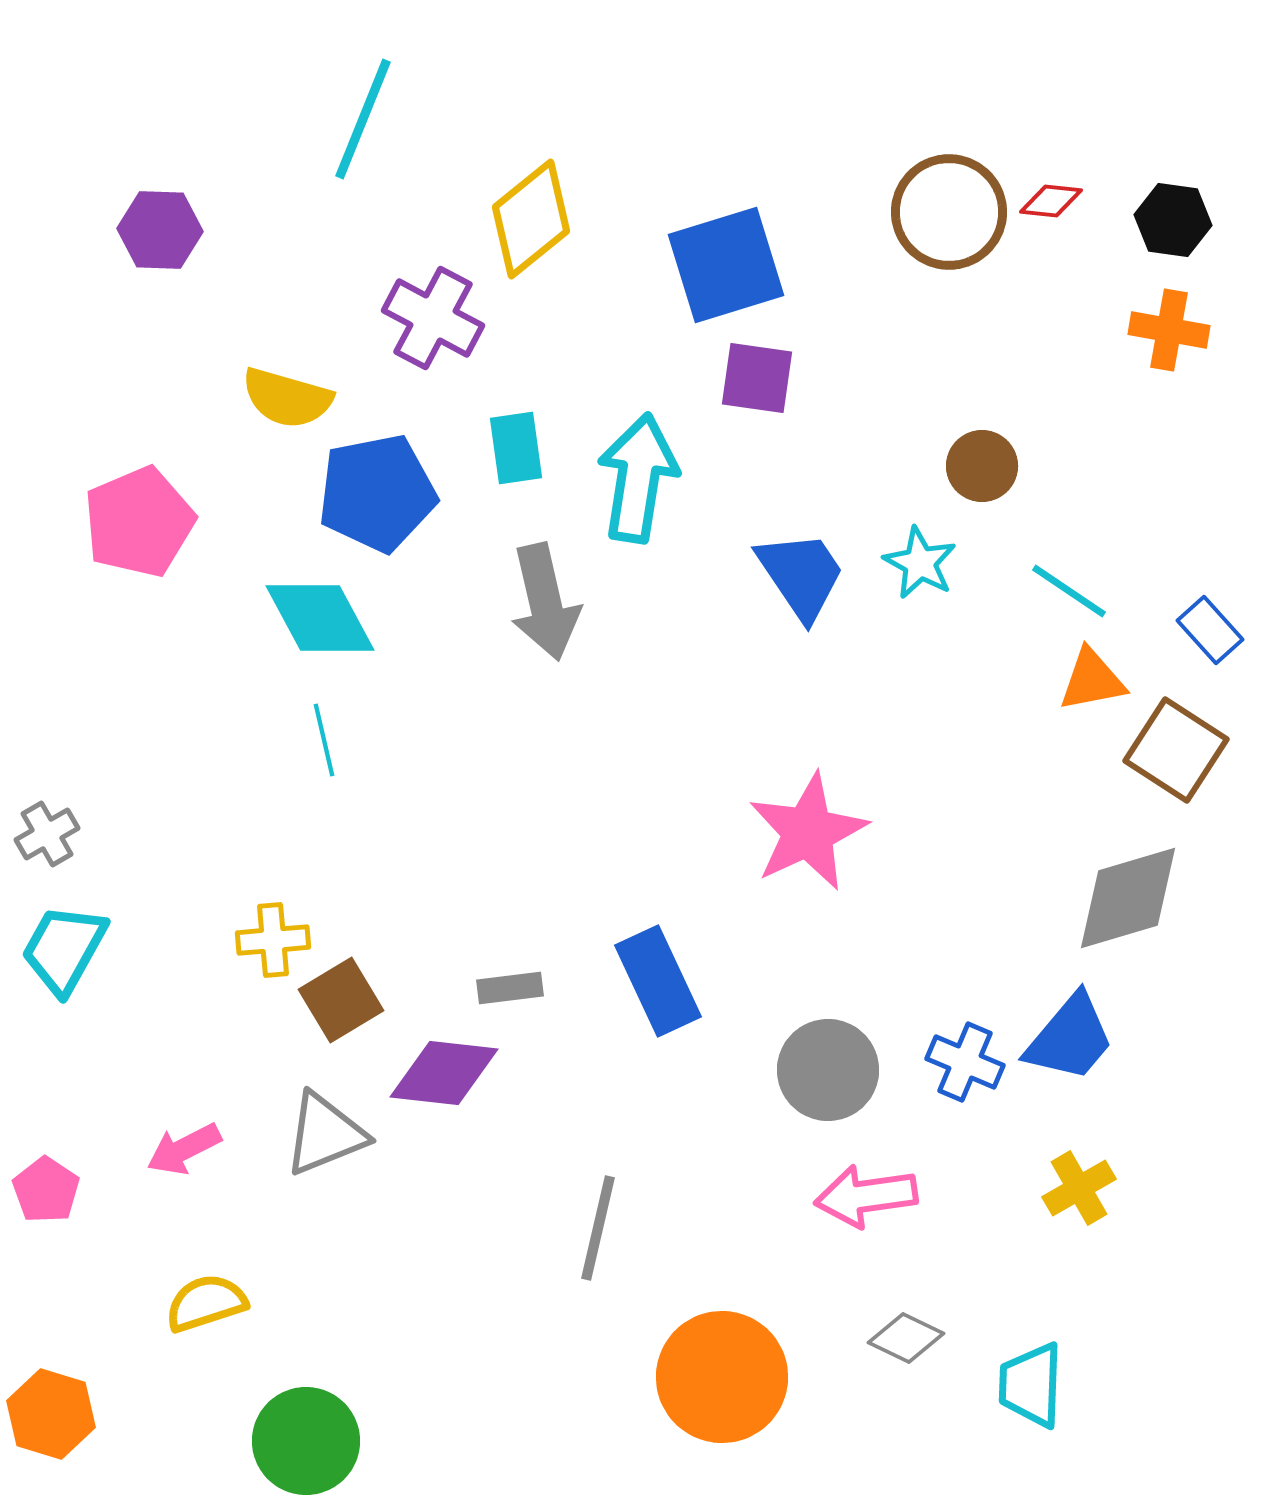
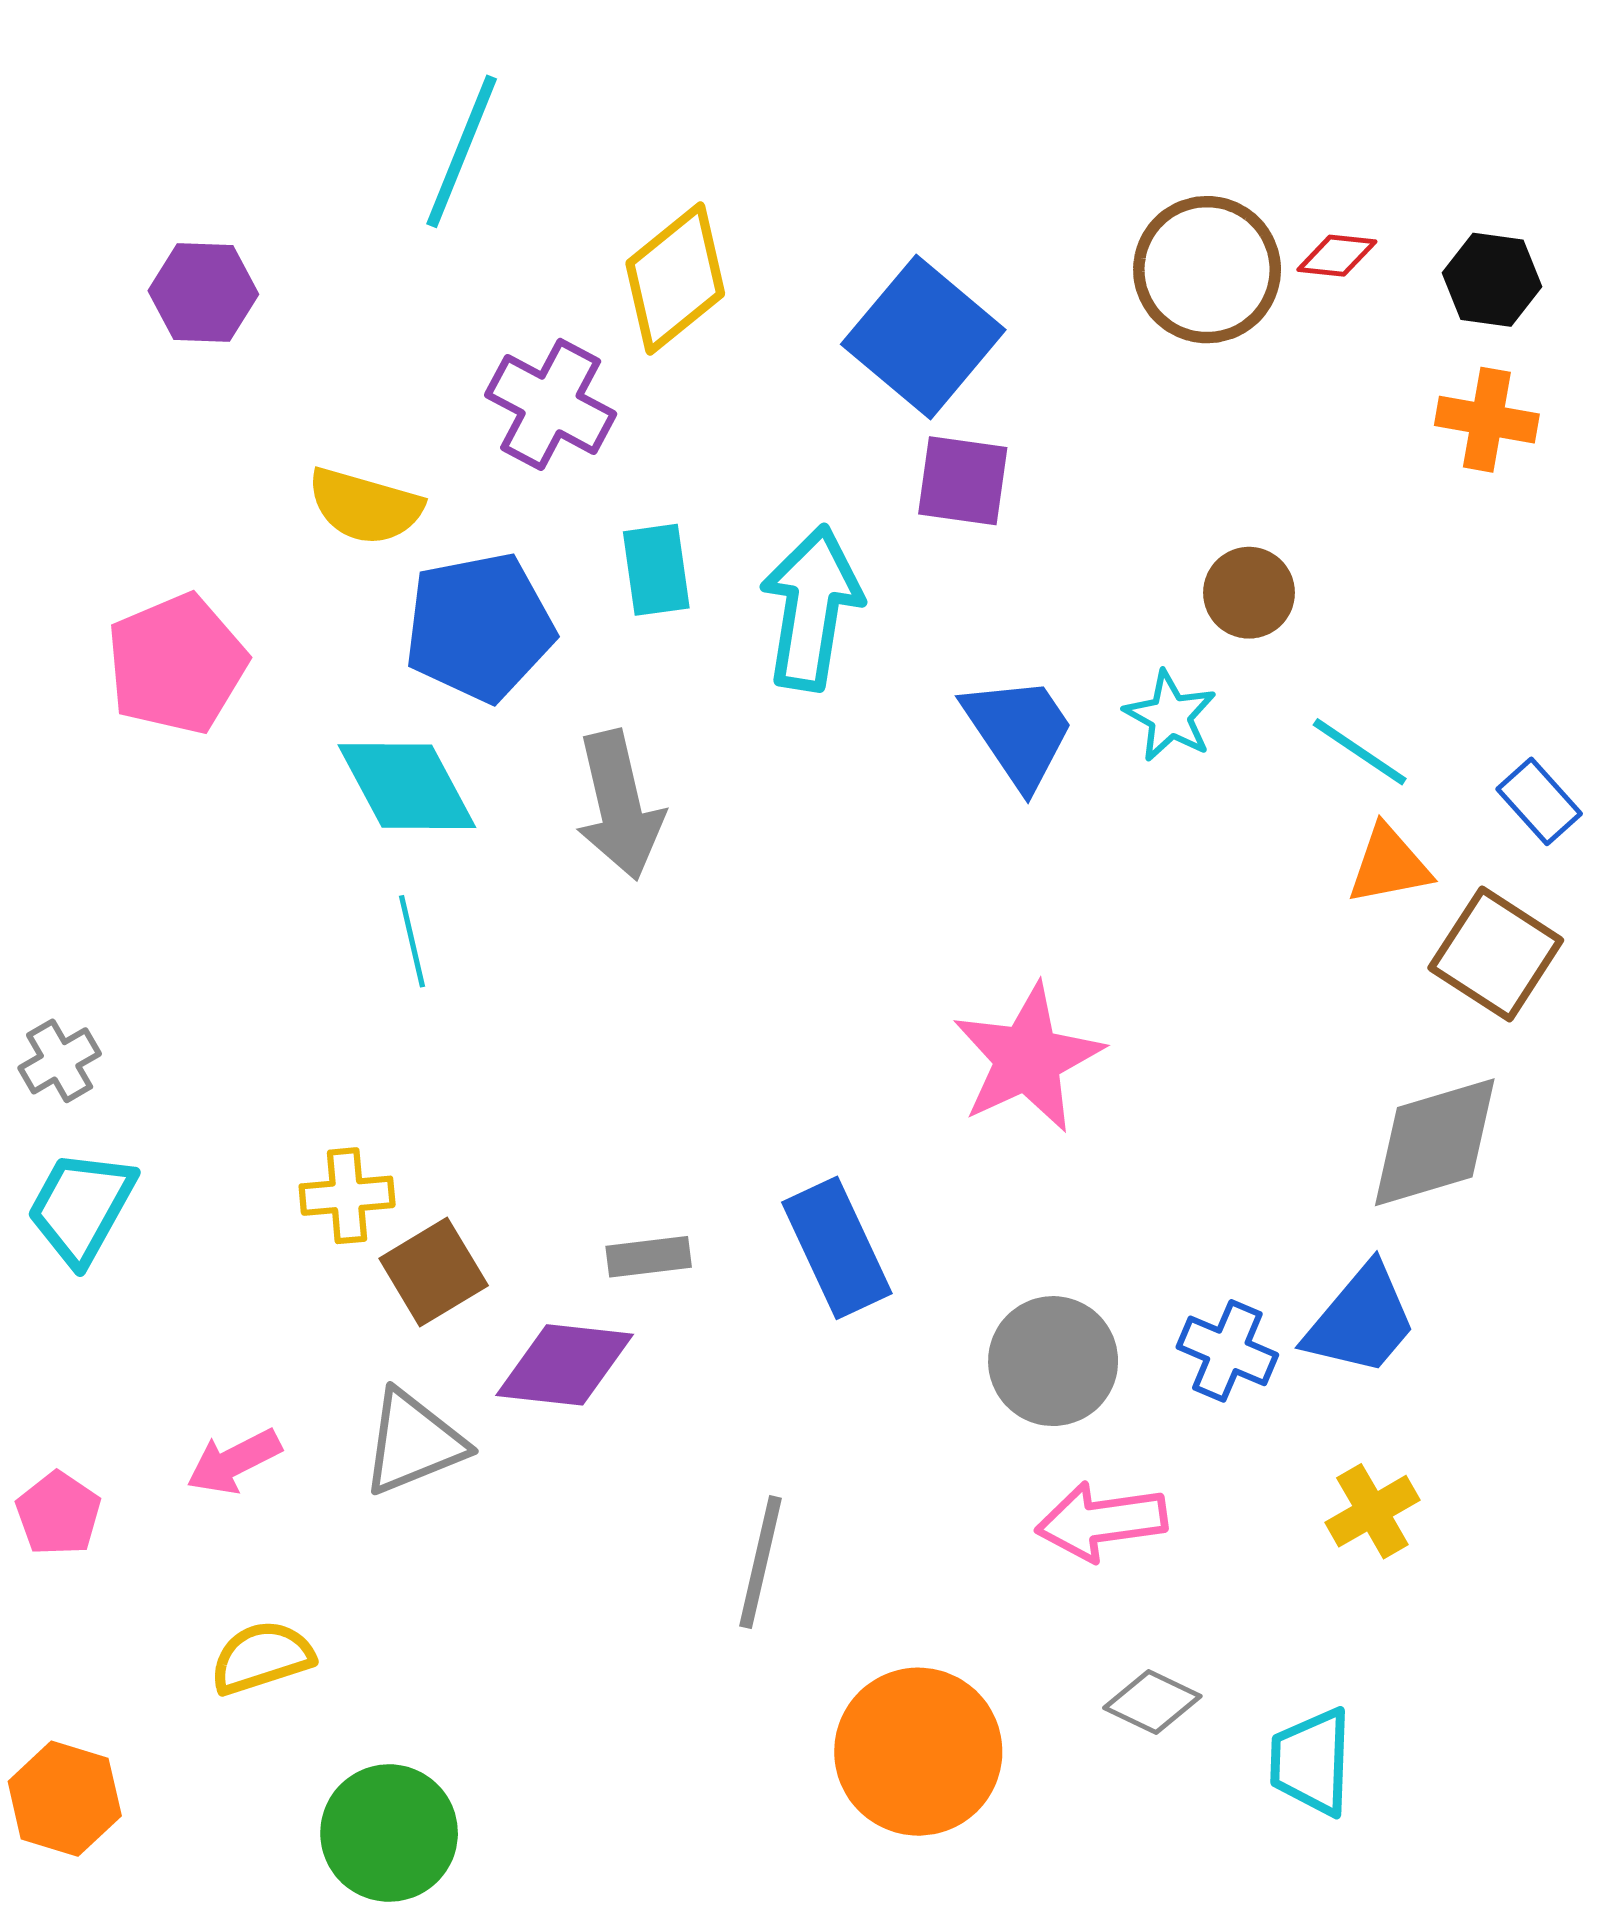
blue square: (726, 265) -> (923, 337), turned -33
gray arrow: (545, 602) -> (619, 805), moved

